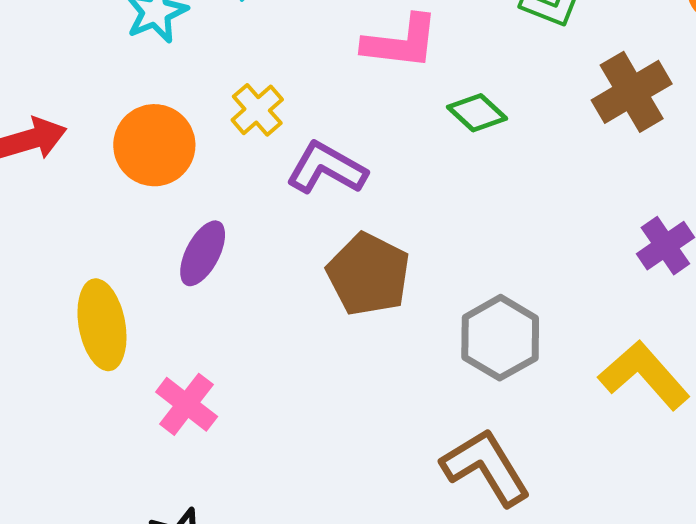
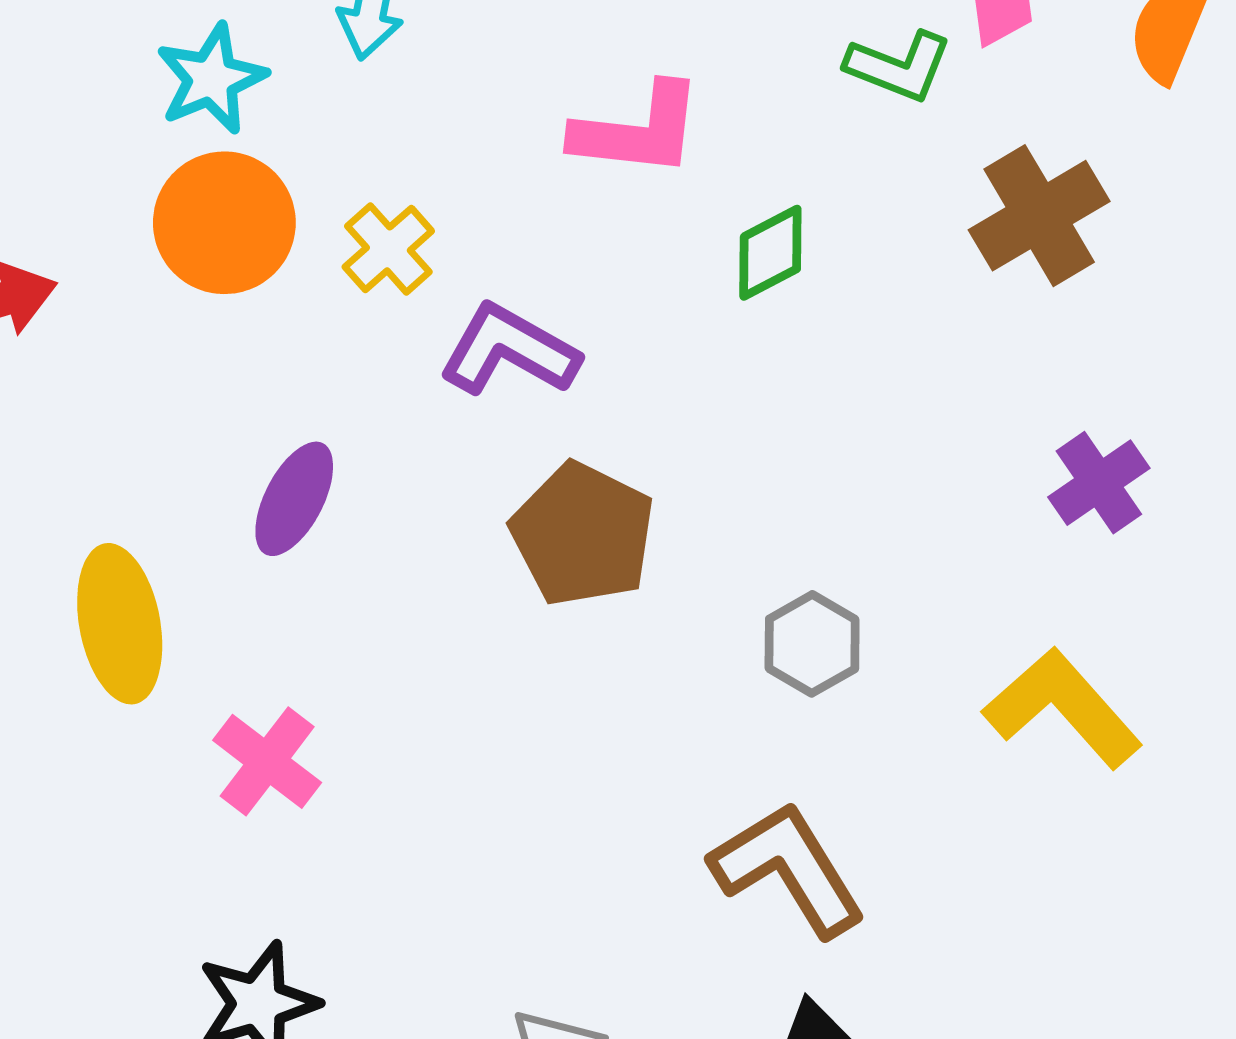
green diamond: (477, 113) -> (770, 253), turned -70
orange circle: (154, 145) -> (224, 223), moved
gray hexagon: (500, 338) -> (812, 644), size x0.7

